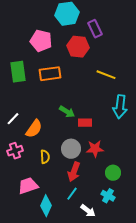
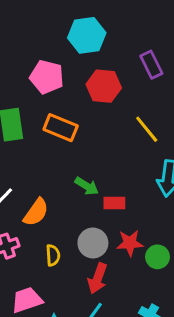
purple rectangle: (95, 29) -> (151, 65), moved
orange rectangle: (50, 74) -> (61, 128), turned 30
yellow line: (106, 75) -> (147, 129), turned 30
green circle: (113, 173) -> (157, 257), moved

